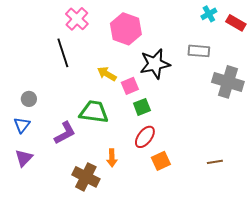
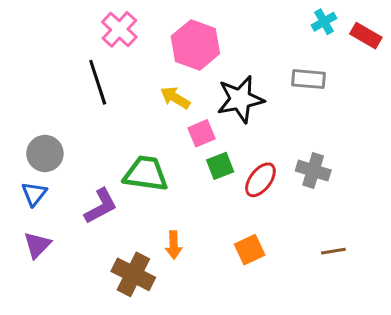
yellow arrow: (107, 74) -> (175, 98), moved
gray cross: (228, 82) -> (313, 171), moved, size x0.7
gray circle: (29, 99) -> (45, 153), size x1.5
red ellipse: (145, 137) -> (260, 180), moved

